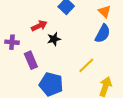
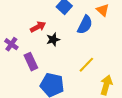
blue semicircle: (103, 34) -> (85, 25), moved
purple cross: (12, 42) -> (11, 44), turned 32

